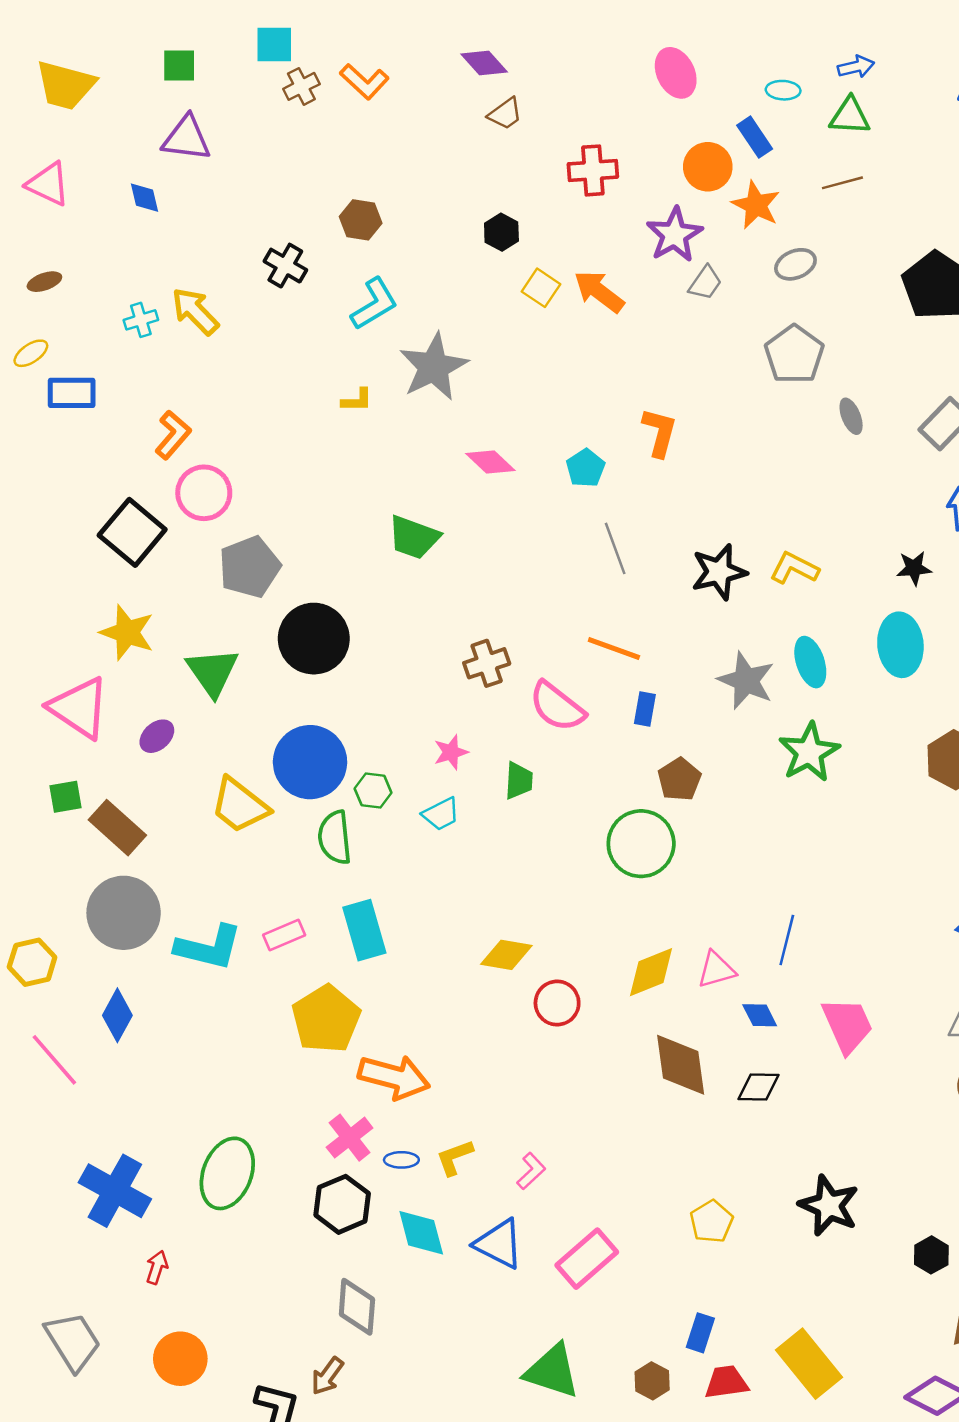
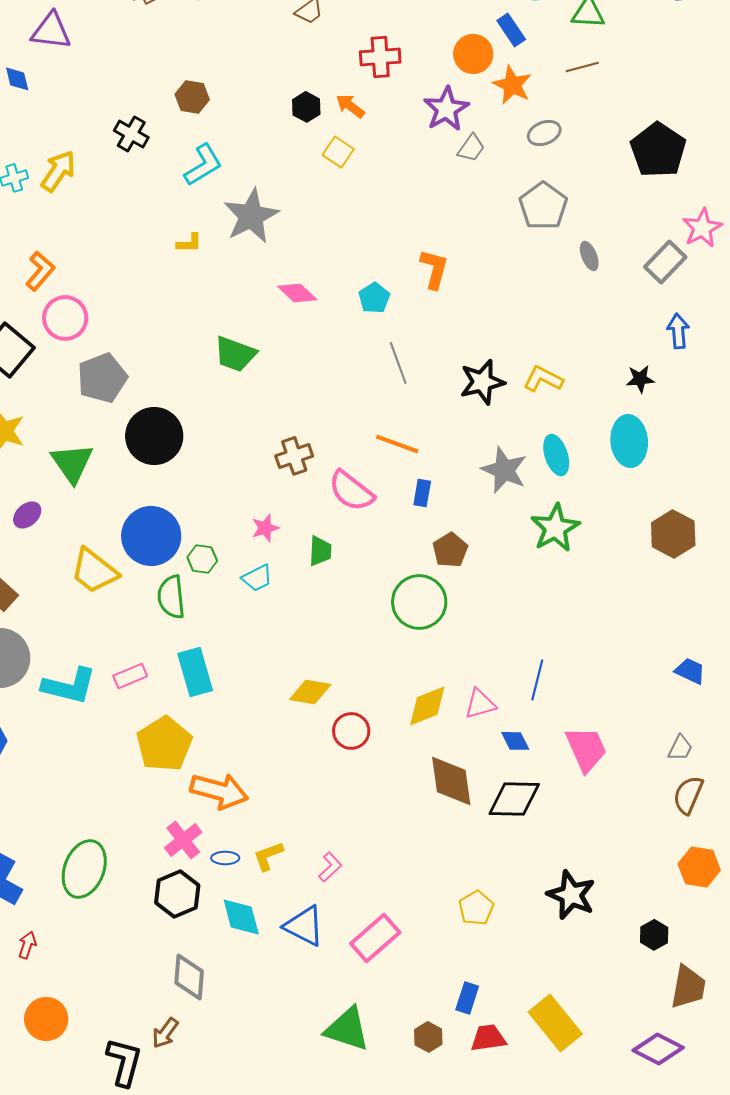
orange arrow: (599, 292) -> (350, 106), moved, size x0.7
yellow arrow: (195, 311) -> (58, 171), turned 78
black diamond: (758, 1087) -> (514, 799), size x1.5

